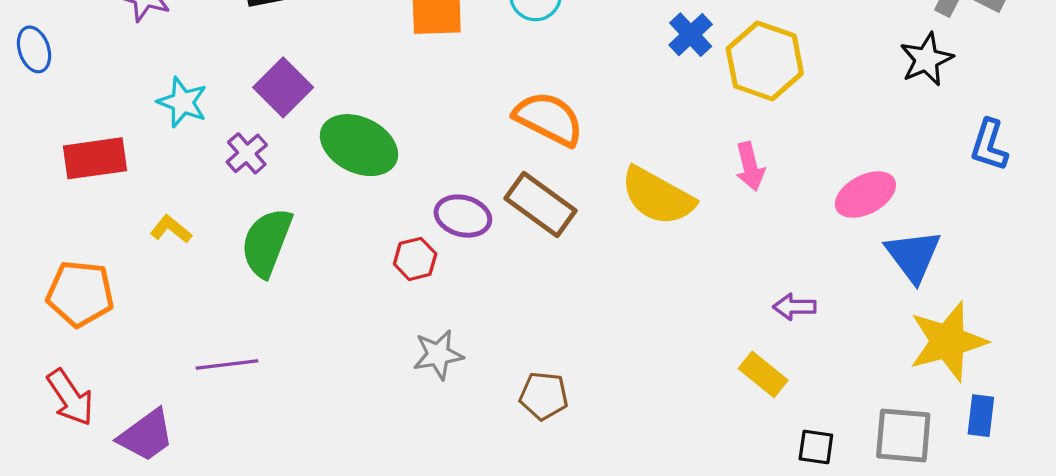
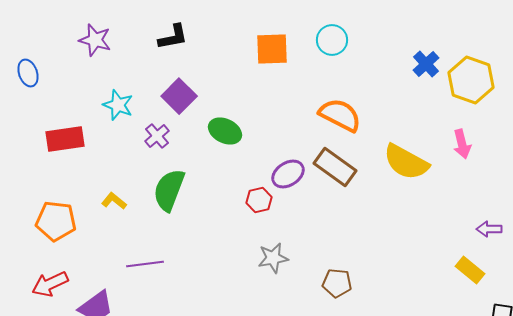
green ellipse: (359, 145) -> (225, 131), size x0.7
purple ellipse: (463, 216) -> (288, 174), turned -48
yellow L-shape: (171, 229) -> (114, 201), moved
red arrow: (70, 397) -> (50, 284), turned 99

